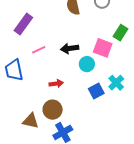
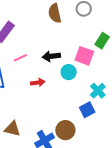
red arrow: (56, 84) -> (38, 82), moved
blue square: (96, 91) -> (87, 110), moved
brown circle: (53, 110) -> (65, 130), moved

